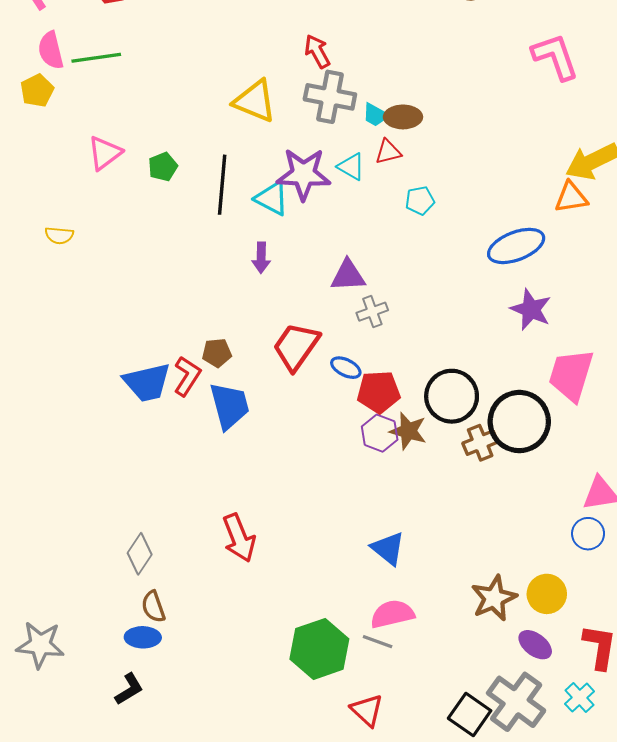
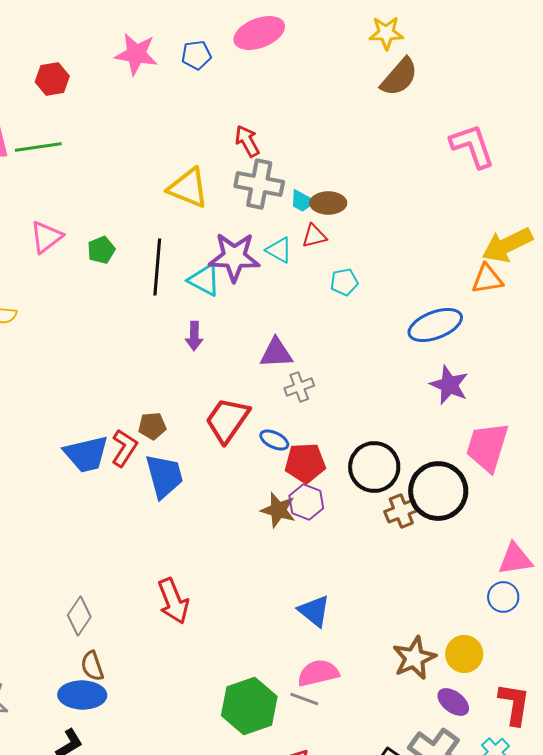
brown star: (408, 431) -> (278, 510), moved
blue ellipse: (143, 637) -> (82, 695), size x1.4

